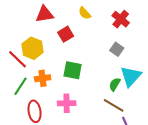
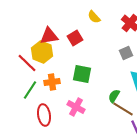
red triangle: (45, 14) -> (49, 36), moved
gray square: (117, 49) -> (126, 53), turned 32
green semicircle: (115, 84) -> (114, 96), moved
pink cross: (67, 103) -> (76, 107), turned 30

